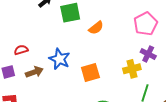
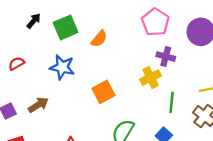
red semicircle: (21, 50) -> (16, 63), moved
blue star: (59, 59) -> (62, 67), moved

